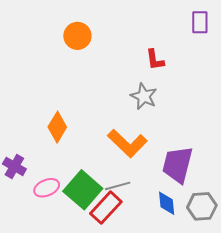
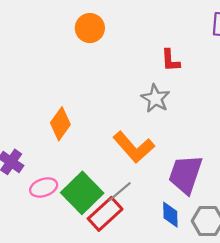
gray line: (118, 186) -> (120, 192), turned -30

